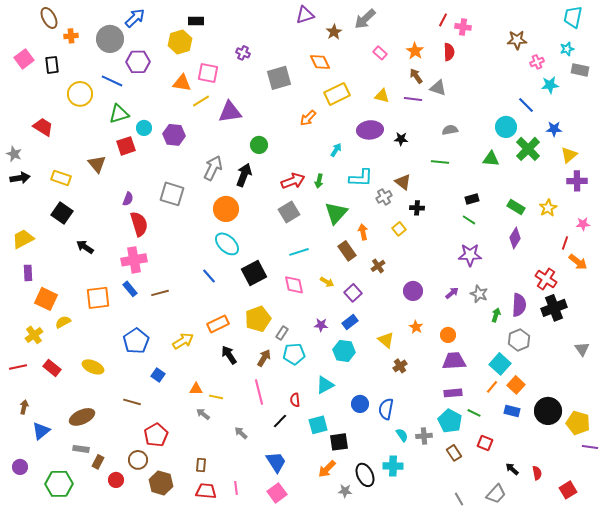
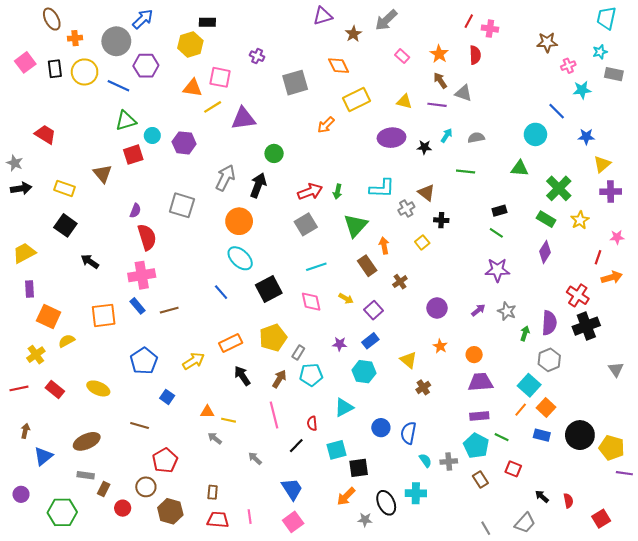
yellow circle: (80, 94) -> (85, 72), moved
green cross: (528, 149) -> (559, 188), moved
cyan arrow: (336, 150) -> (447, 135), moved
orange arrow: (578, 262) -> (612, 277), turned -54

